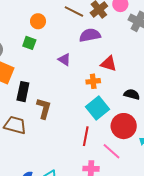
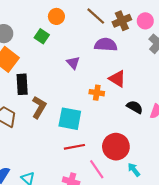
black rectangle: (23, 92) -> (22, 84), turned -30
black semicircle: (132, 94) -> (135, 107), moved
cyan square: (97, 108) -> (70, 119), moved, turned 35
red line: (86, 136) -> (74, 147), turned 54

